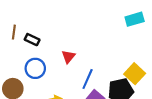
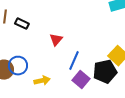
blue circle: (35, 68) -> (18, 66), moved

